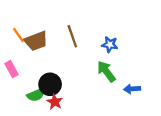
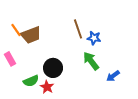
brown line: (72, 36) -> (78, 29), moved
black circle: (50, 84) -> (53, 68), moved
blue arrow: (132, 89) -> (113, 76), turned -32

